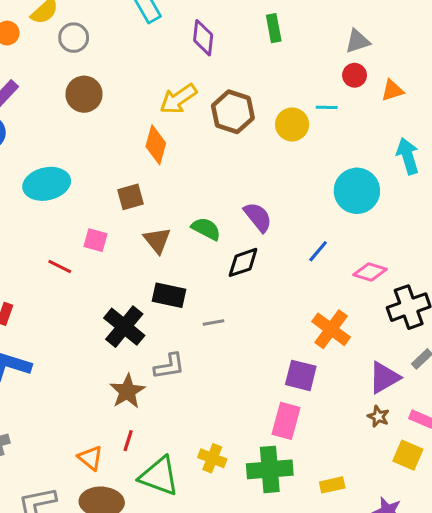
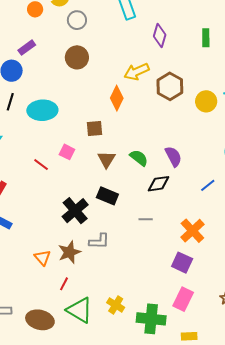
gray line: (214, 322) -> (146, 219), moved
orange cross: (331, 329) -> (192, 231), moved
pink rectangle: (286, 421) -> (183, 299), moved
orange triangle: (90, 458) -> (42, 258), moved

